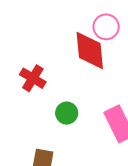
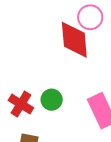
red cross: (33, 78) -> (21, 104), moved

